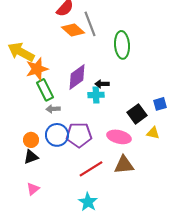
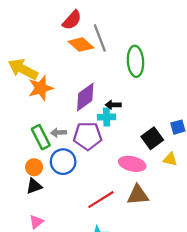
green rectangle: (45, 90) -> (41, 137), moved
purple pentagon: (79, 135) -> (88, 136), moved

